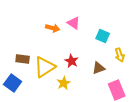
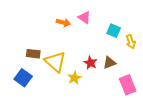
yellow arrow: (120, 55) -> (131, 42), moved
red star: (72, 61) -> (90, 63), moved
yellow triangle: (45, 67) -> (55, 62), turned -45

